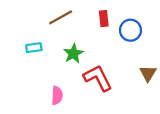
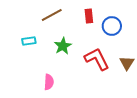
red L-shape: (98, 78) -> (97, 59), moved

